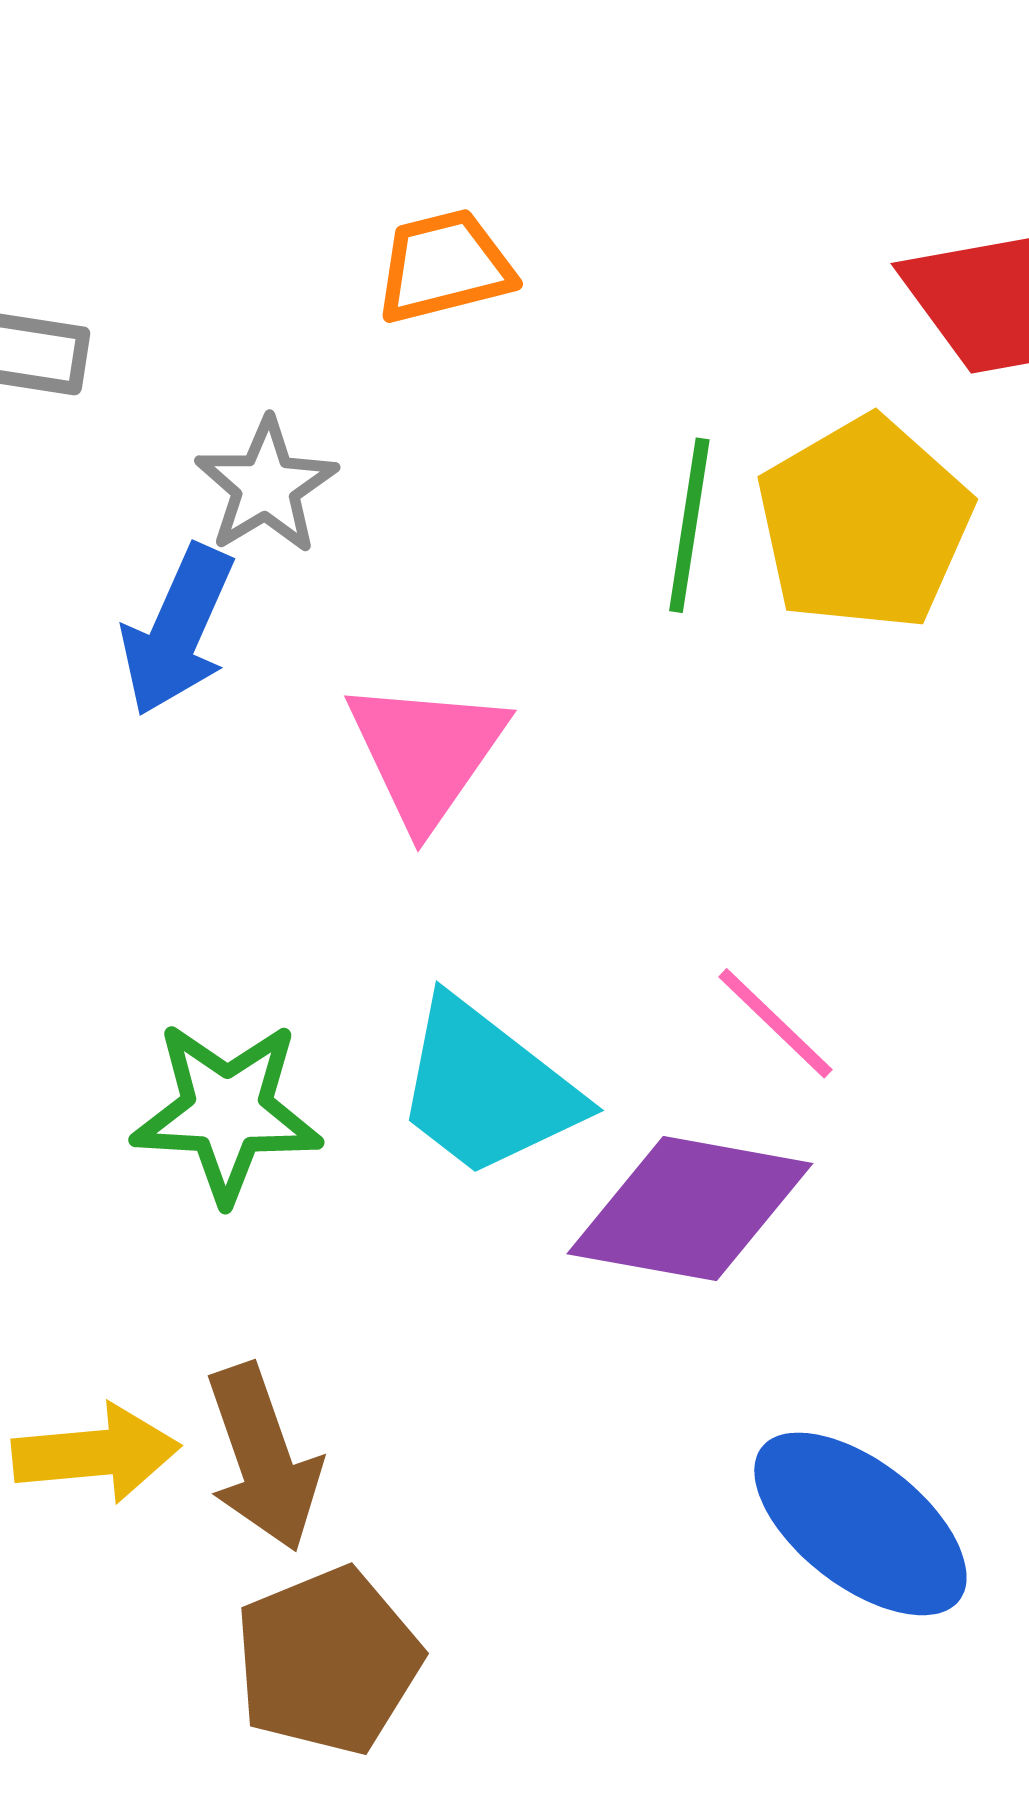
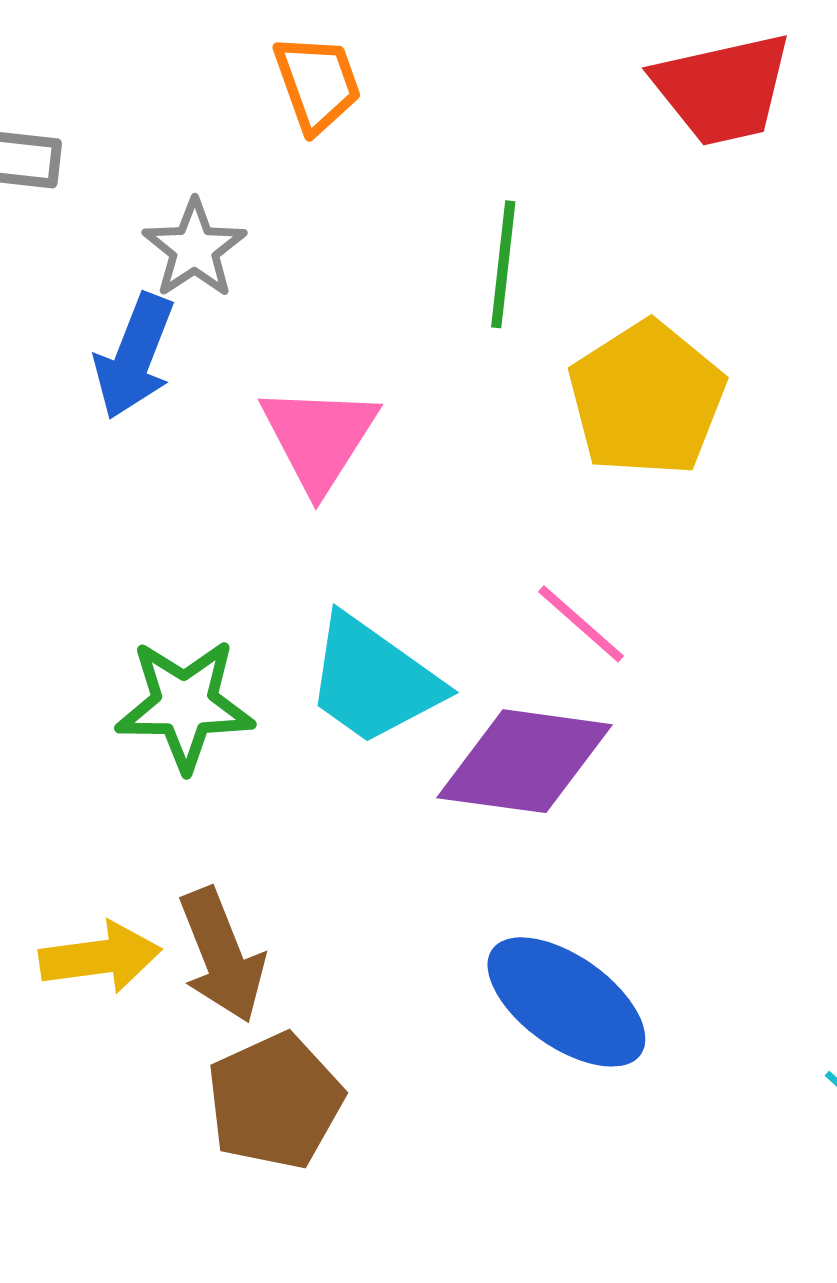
orange trapezoid: (444, 266) -> (317, 84), turned 87
yellow pentagon: (864, 523) -> (647, 399), moved
blue ellipse: (860, 1524) -> (566, 1002), moved

